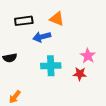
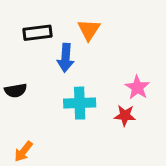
orange triangle: (57, 19) -> (89, 30), turned 42
blue arrow: (42, 37) -> (66, 58), turned -72

